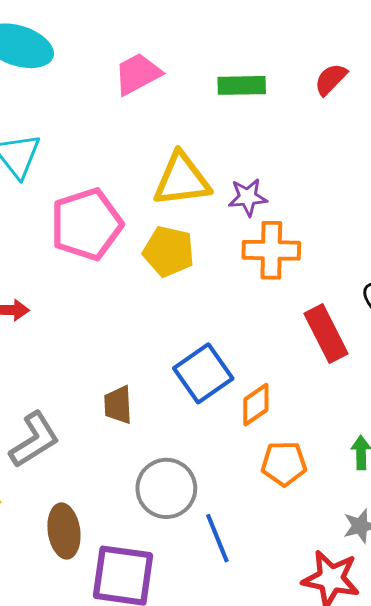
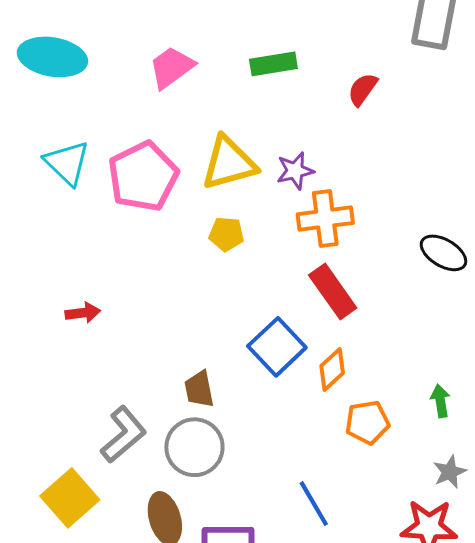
red semicircle: (331, 79) -> (363, 89), moved
pink pentagon: (86, 224) -> (143, 176), moved
yellow pentagon: (169, 251) -> (226, 234), size x0.7
red rectangle: (326, 334) -> (333, 291), moved
gray circle: (166, 488) -> (194, 447), moved

